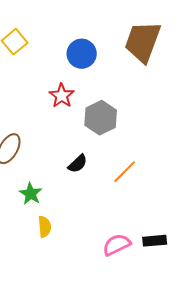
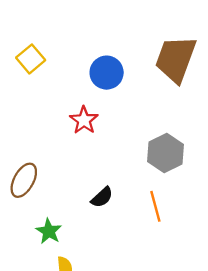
gray hexagon: (101, 118) -> (166, 153), moved
orange line: (125, 172) -> (155, 206), turned -60

